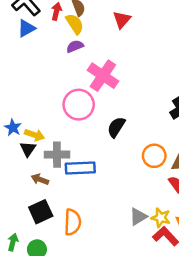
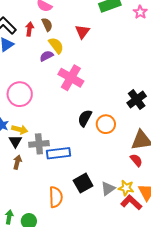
yellow semicircle: (75, 24) -> (56, 45), moved
pink circle: (79, 105) -> (20, 94), moved
orange circle: (154, 156) -> (106, 124), moved
brown arrow: (40, 179) -> (17, 162), moved, turned 88
black square: (41, 212) -> (83, 183), moved

